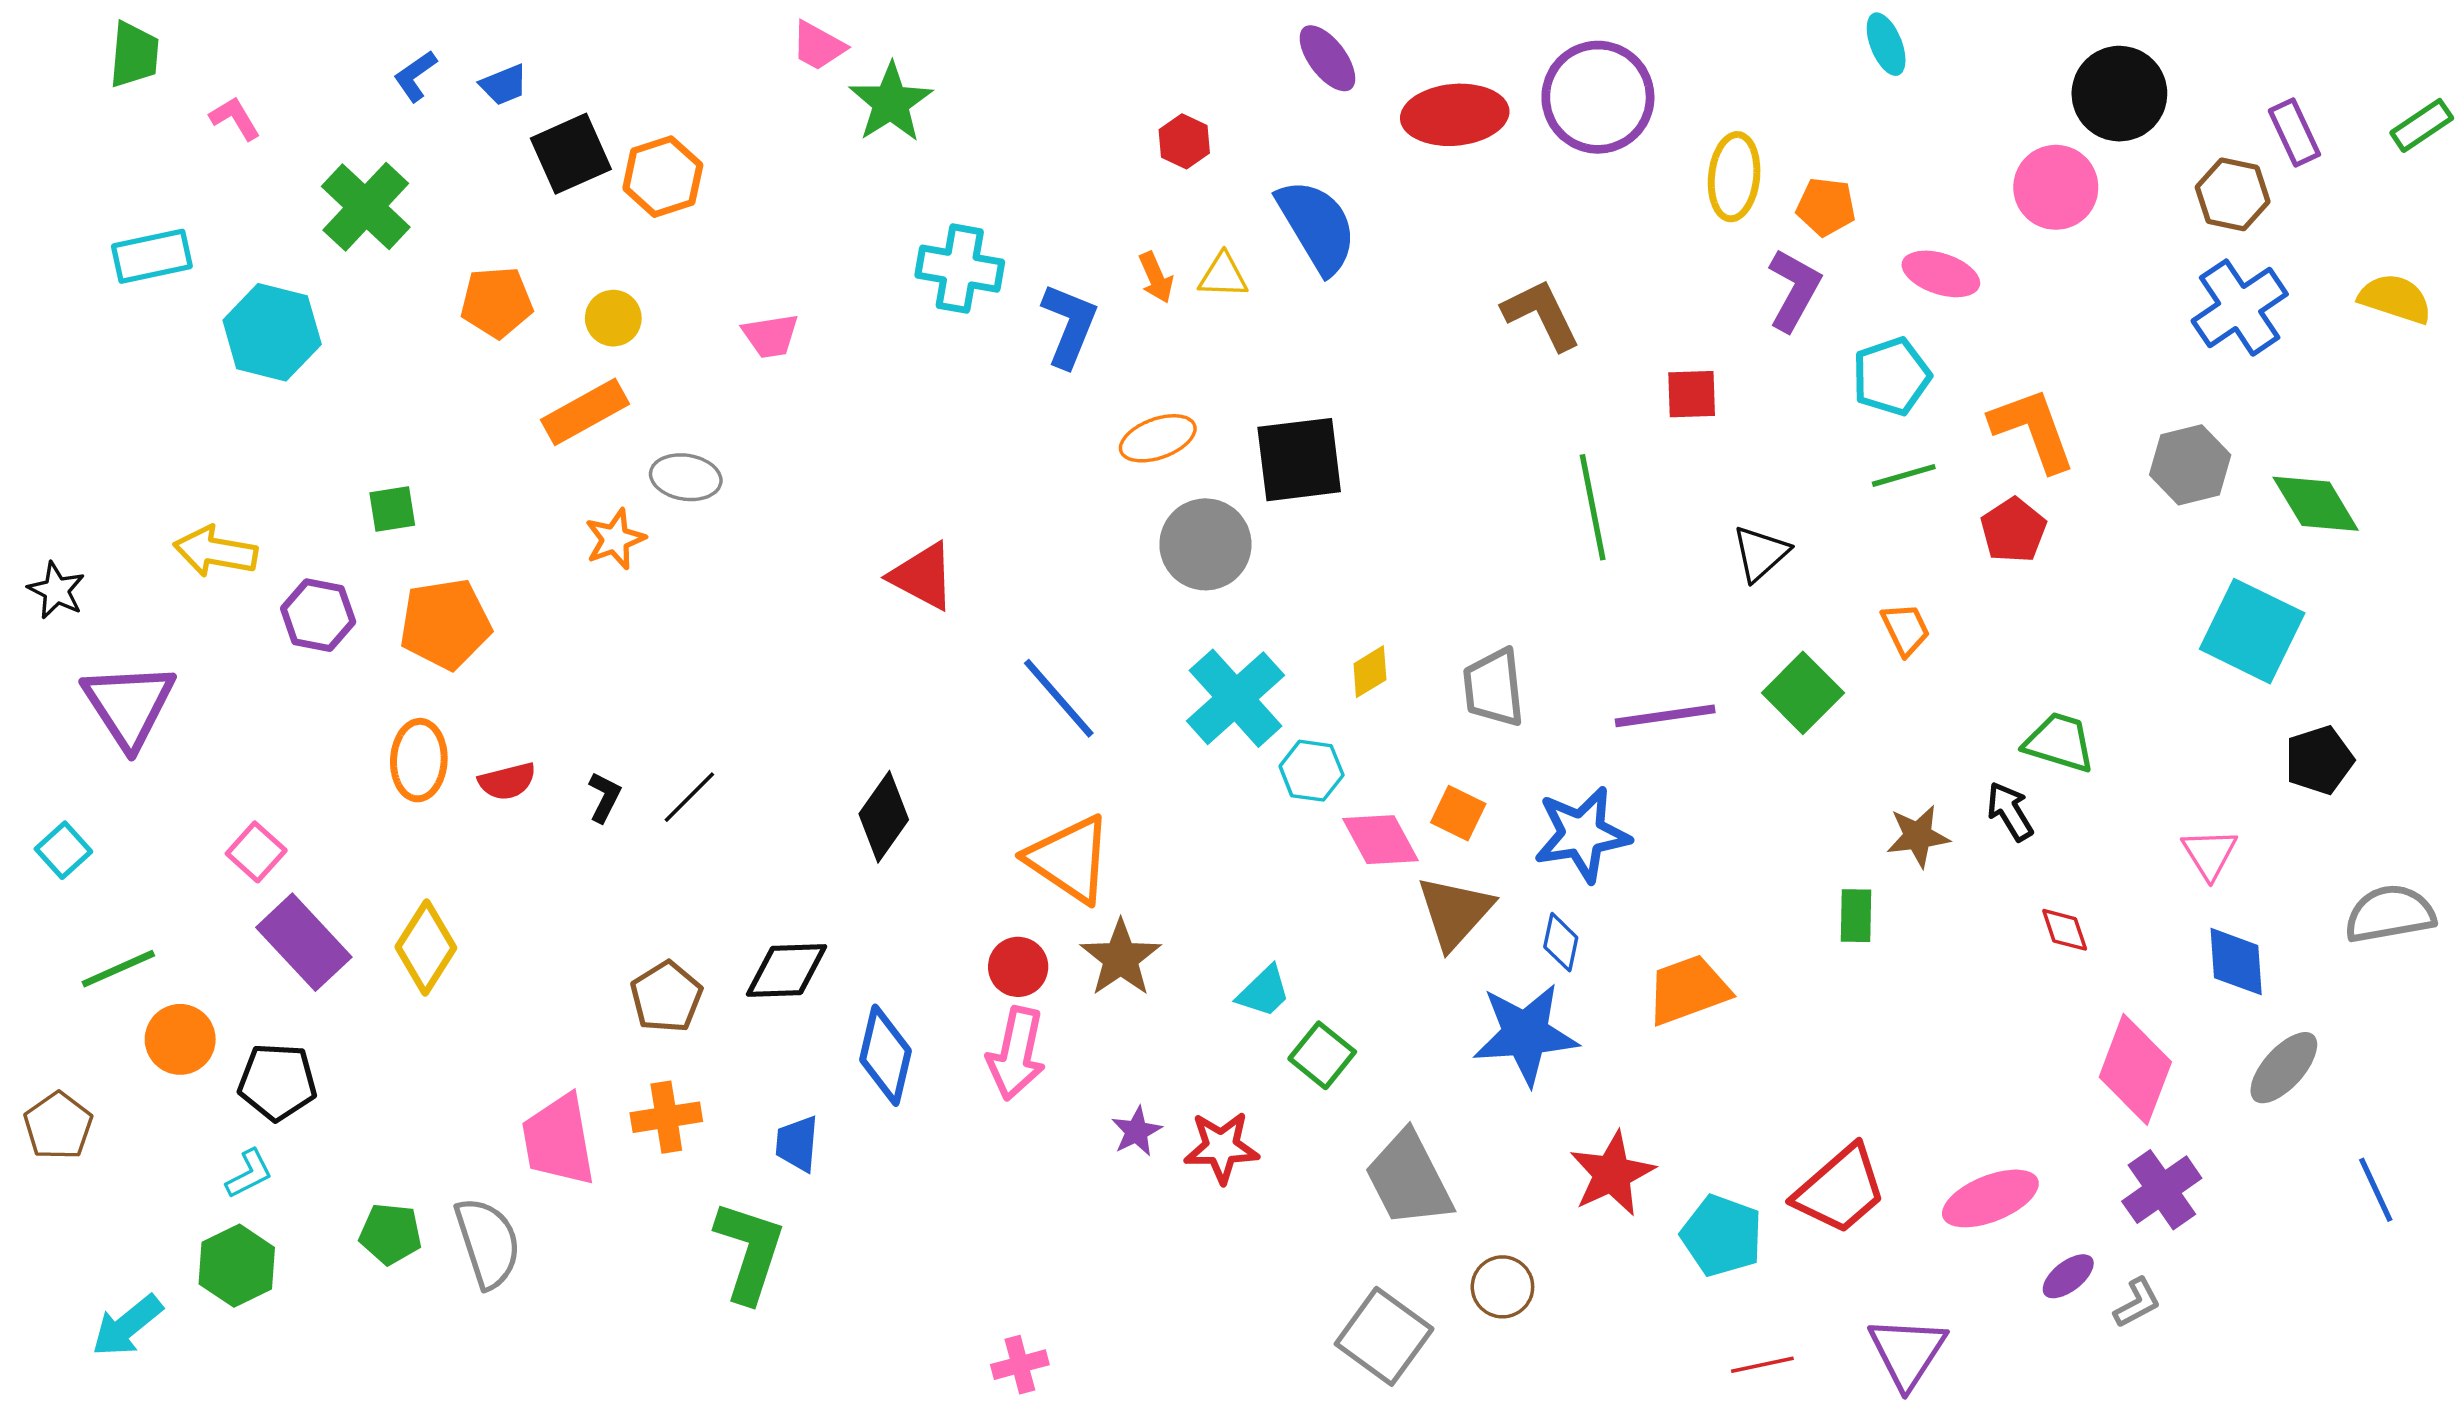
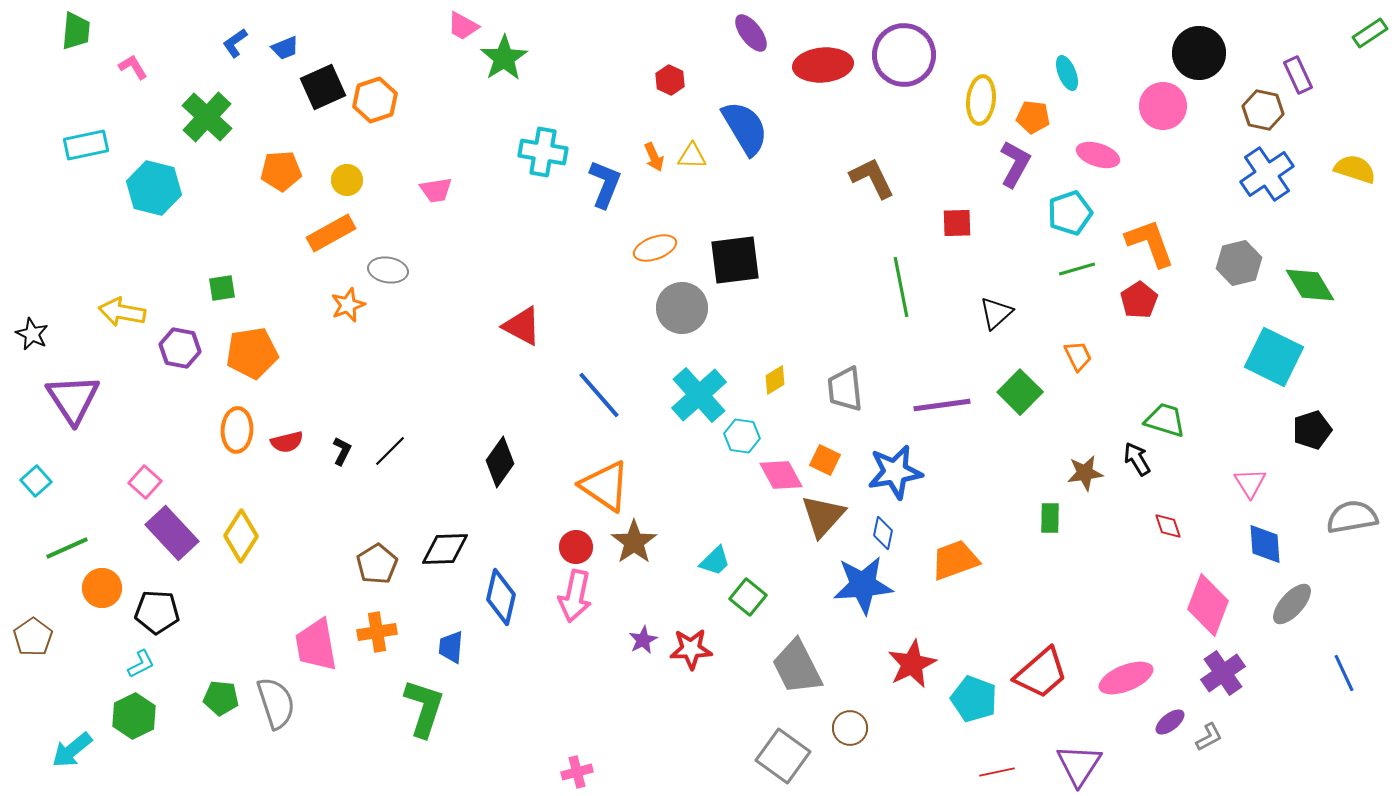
cyan ellipse: (1886, 44) -> (1067, 73), moved
green rectangle: (2422, 125) -> (1370, 33), moved

